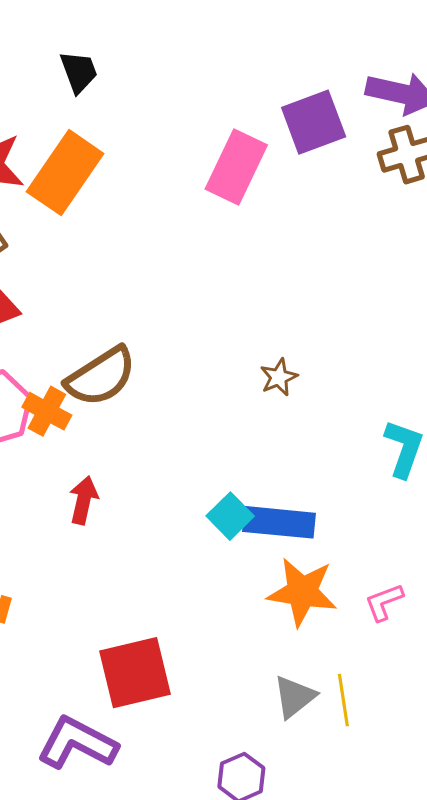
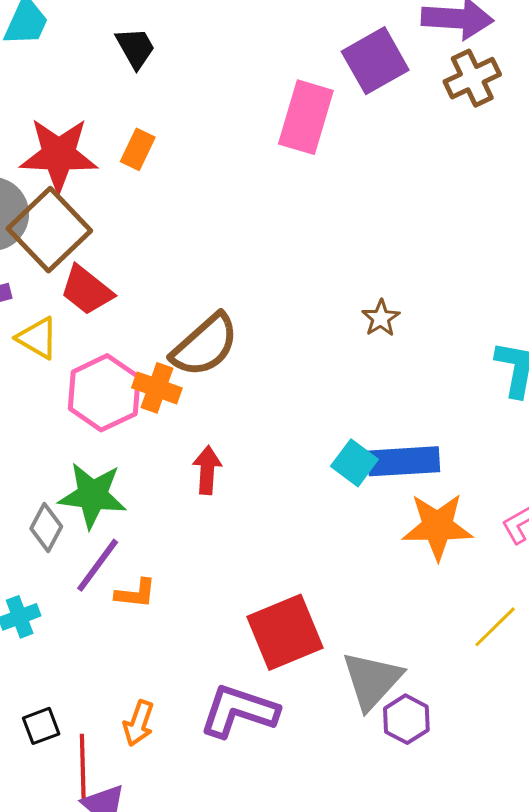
orange rectangle: (65, 173) -> (138, 149), size x0.5
gray triangle: (294, 697) -> (372, 680), moved, size x1.4
yellow line: (343, 700) -> (495, 627), turned 63

